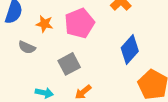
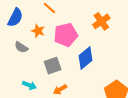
blue diamond: (130, 49) -> (85, 58), moved

